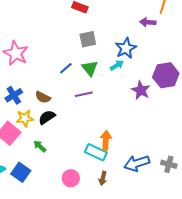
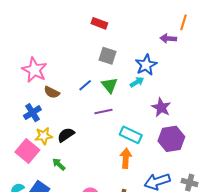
gray square: (88, 39) -> (107, 56), turned 30
purple hexagon: (166, 75) -> (171, 139), moved
brown semicircle: (43, 97) -> (52, 92), moved
cyan rectangle: (96, 152) -> (131, 135), moved

